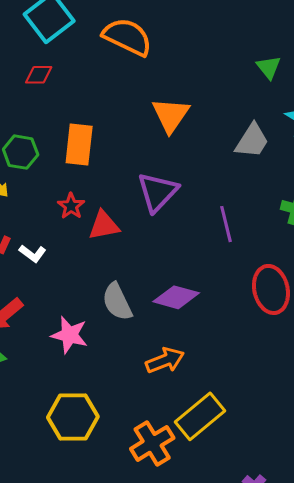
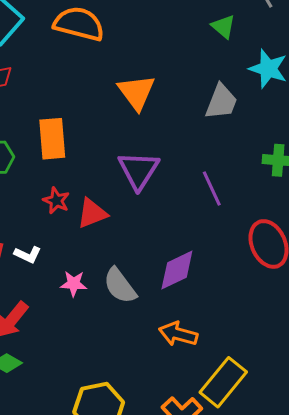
purple diamond: (176, 297) -> (177, 270), turned -30
pink star: (69, 335) -> (74, 284), moved, size x0.7
orange arrow: (165, 360) -> (178, 334), turned -132

